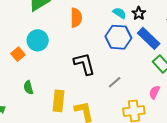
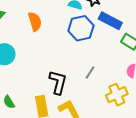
black L-shape: (84, 64) -> (58, 82), moved, turned 45

